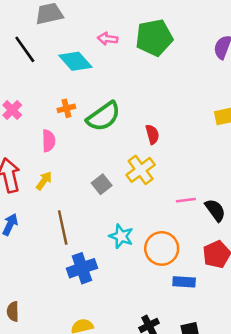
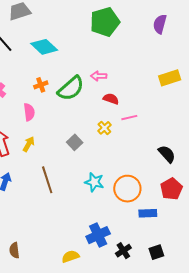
pink arrow: (108, 39) -> (99, 76), moved
red semicircle: (152, 134) -> (111, 99), turned -49
yellow cross: (141, 170) -> (104, 128), size x0.6
pink line: (186, 200) -> (129, 118), moved
blue cross: (82, 268) -> (98, 235), moved

